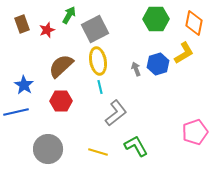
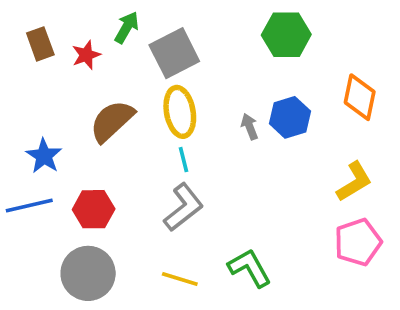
orange diamond: (194, 23) -> (360, 97), moved
yellow L-shape: (184, 53) -> (354, 182), moved
red hexagon: (61, 101) -> (94, 209), moved
gray L-shape: (116, 113) -> (183, 207), moved

